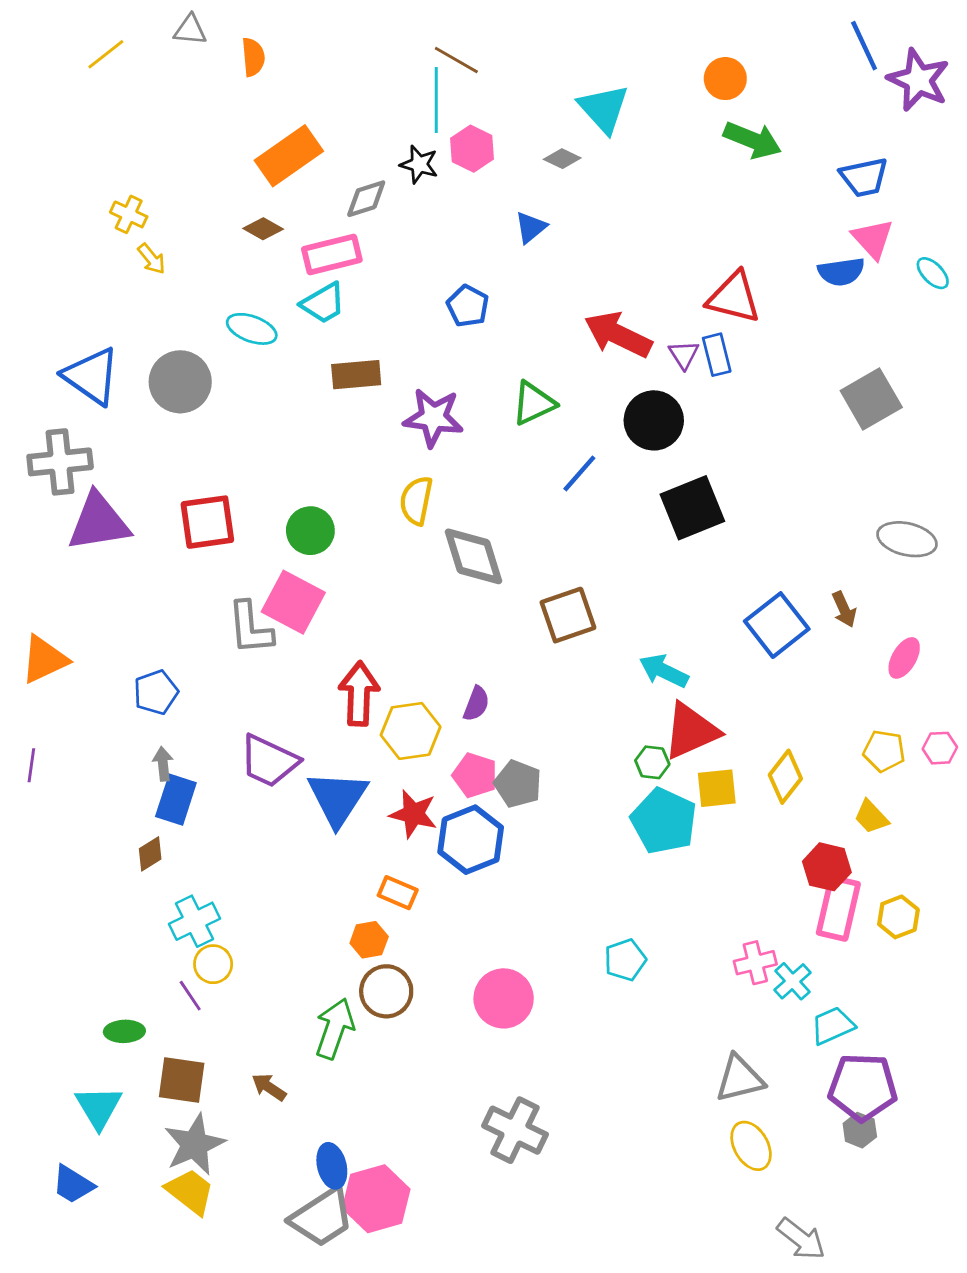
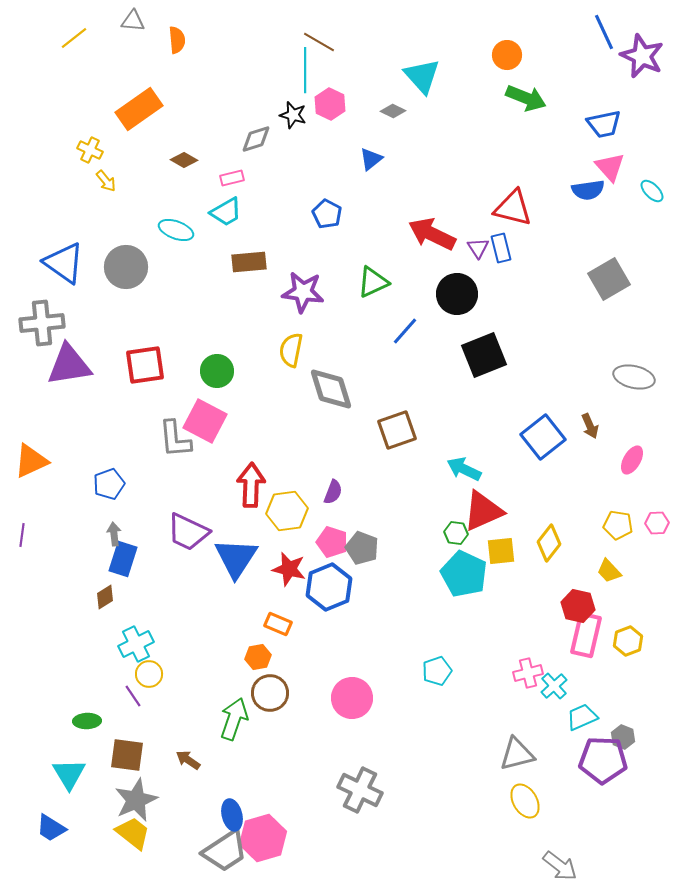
orange rectangle: (289, 156) -> (139, 109), moved
pink rectangle: (332, 255) -> (232, 178), size x0.6
gray hexagon: (860, 1130) -> (623, 737), moved

